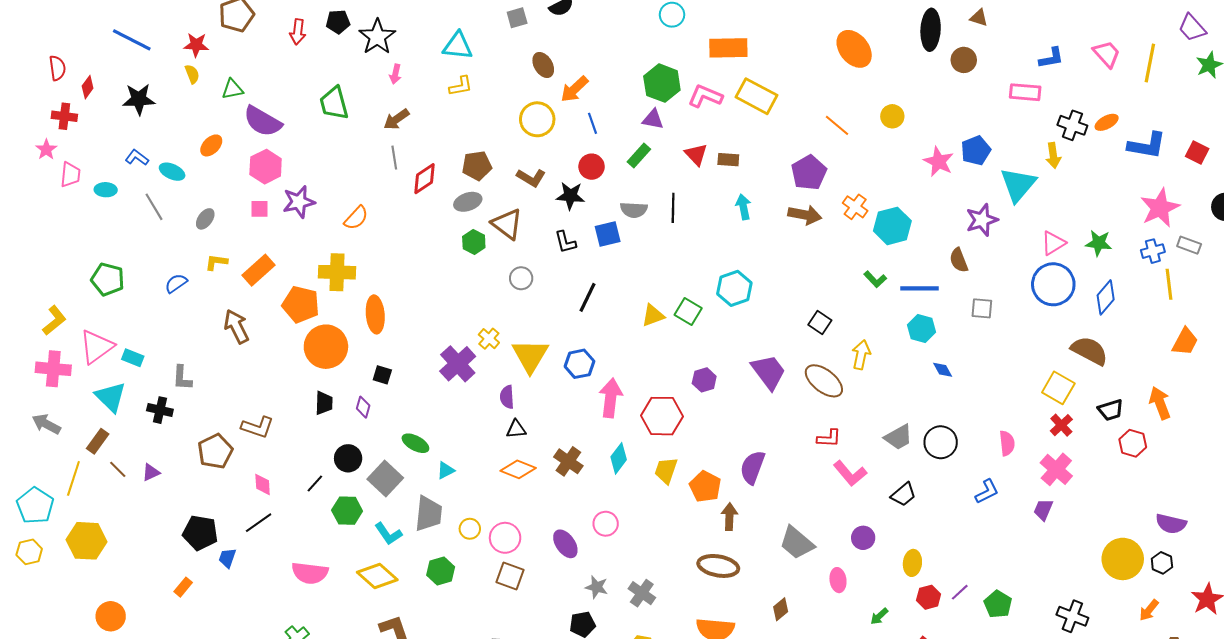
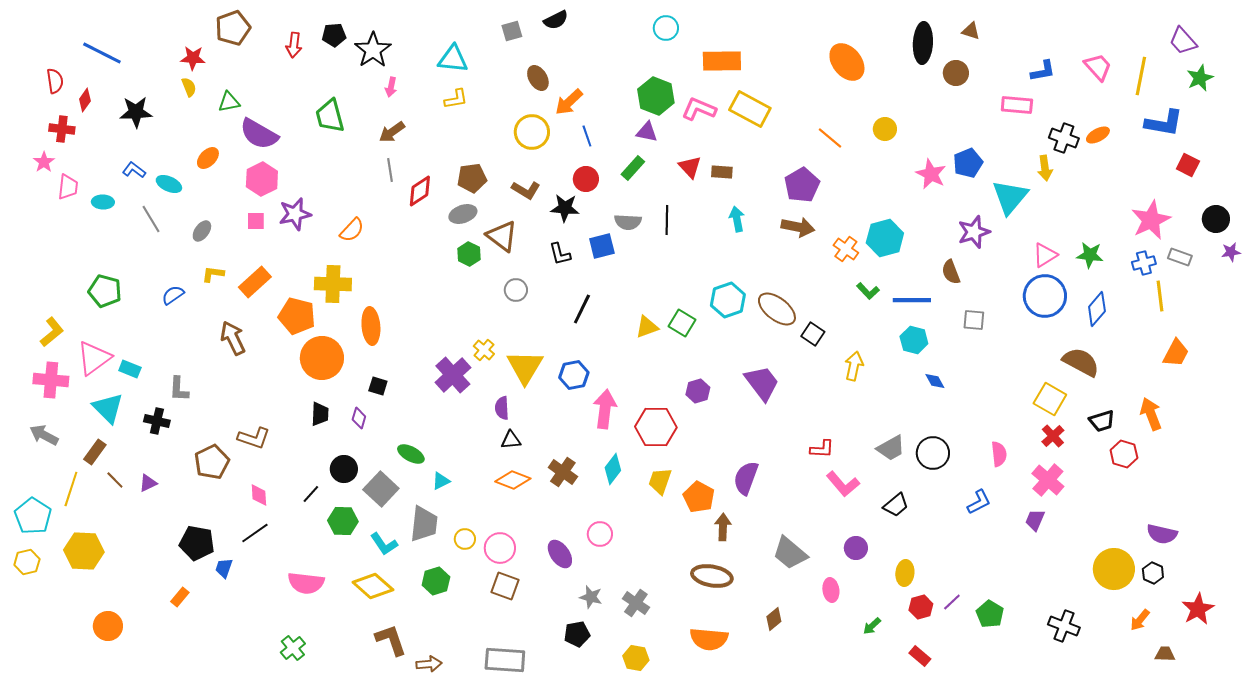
blue line: (132, 40) -> (102, 53), moved
blue L-shape: (1147, 145) -> (1164, 123), moved
orange cross: (855, 207) -> (846, 249), moved
brown ellipse: (824, 381) -> (777, 309), moved

